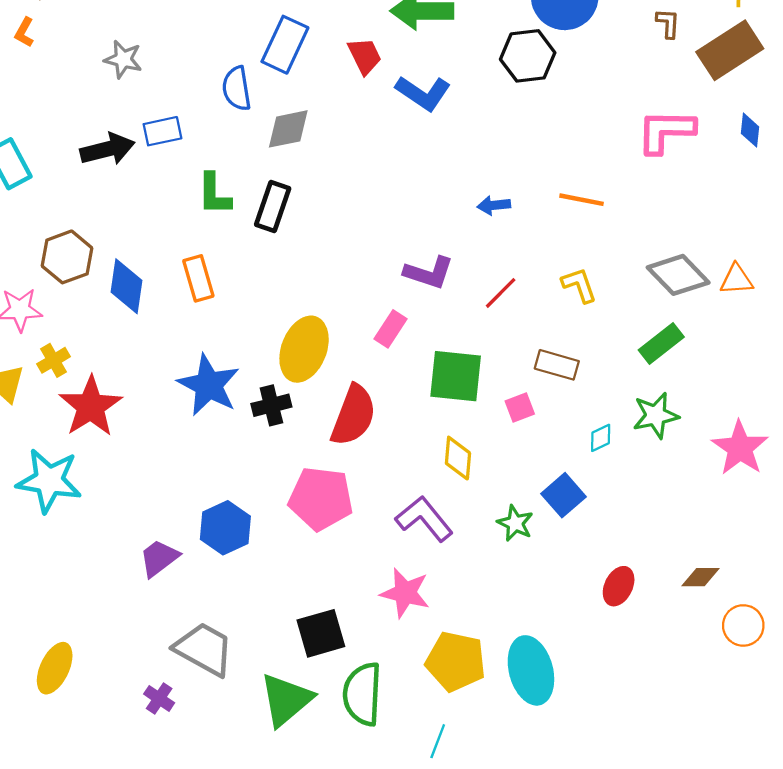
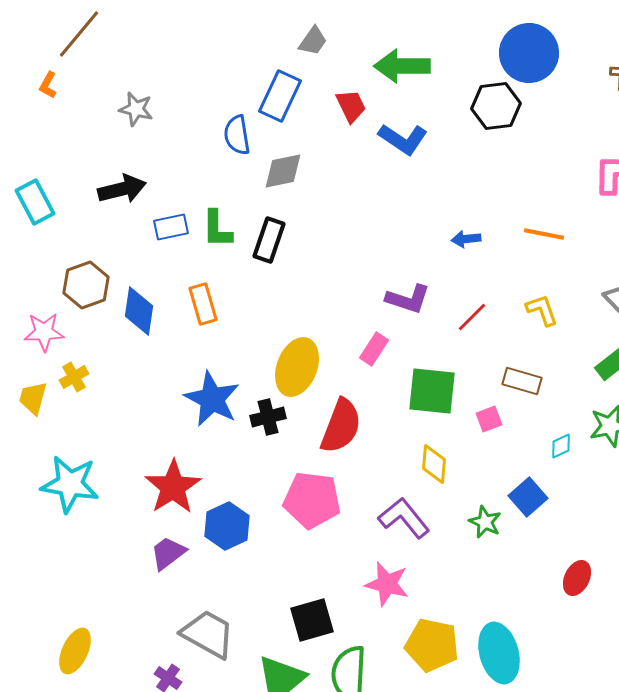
blue rectangle: (162, 131) -> (171, 227), moved
red star: (91, 406) -> (173, 487), moved

